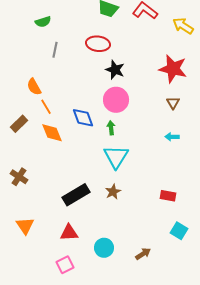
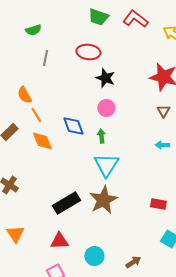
pink circle: (116, 100) -> (106, 108), size x0.7
brown star: (113, 192) -> (103, 200), size x1.8

